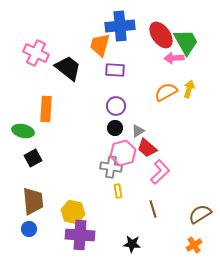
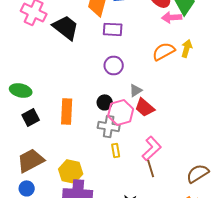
orange rectangle: (46, 109) -> (67, 111), moved
black circle: (115, 128) -> (105, 102), moved
pink L-shape: (160, 172) -> (152, 148), moved
brown trapezoid: (33, 201) -> (31, 160), turned -112

